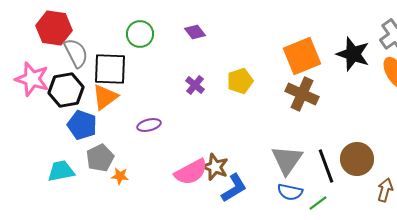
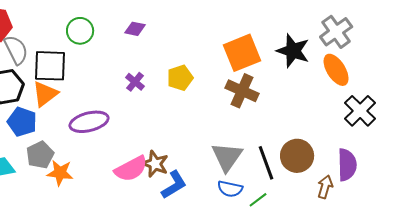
purple diamond: (195, 32) -> (135, 29), turned -40
purple ellipse: (149, 125) -> (89, 122), size x1.6
orange star: (120, 176) -> (60, 173), size x1.5

